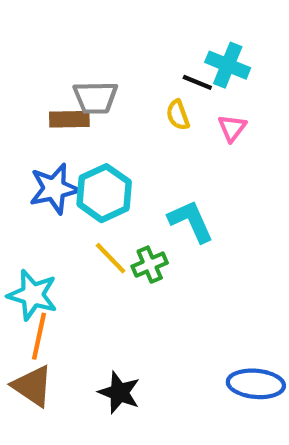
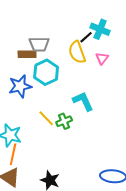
black line: (197, 82) -> (86, 37), turned -64
yellow semicircle: (178, 115) -> (77, 52), size x1.6
cyan hexagon: (104, 193) -> (46, 72), moved

